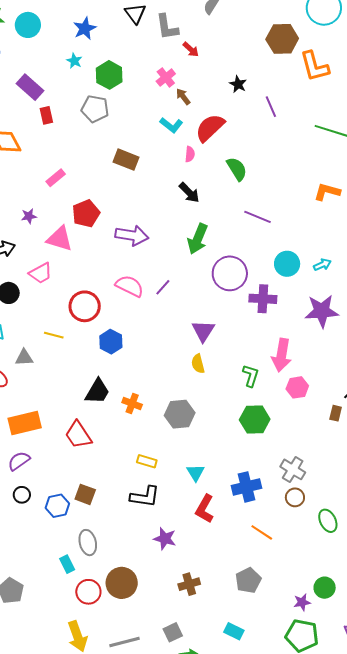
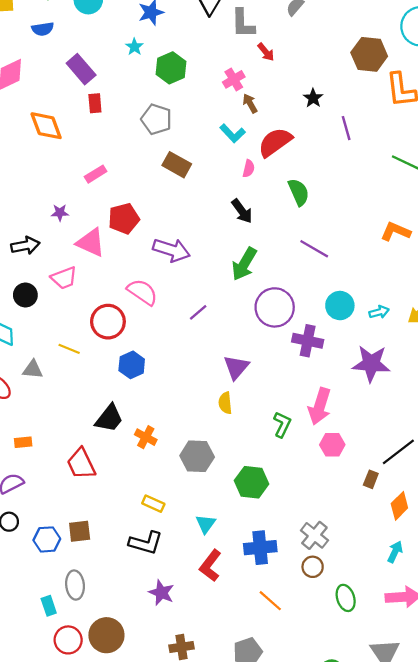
gray pentagon: (95, 109) -> (156, 119), moved
pink semicircle: (130, 286) -> (142, 292), moved
green hexagon: (255, 420) -> (252, 482), moved
orange rectangle: (25, 423) -> (23, 442), size x0.5
brown square: (85, 494) -> (80, 531), turned -35

